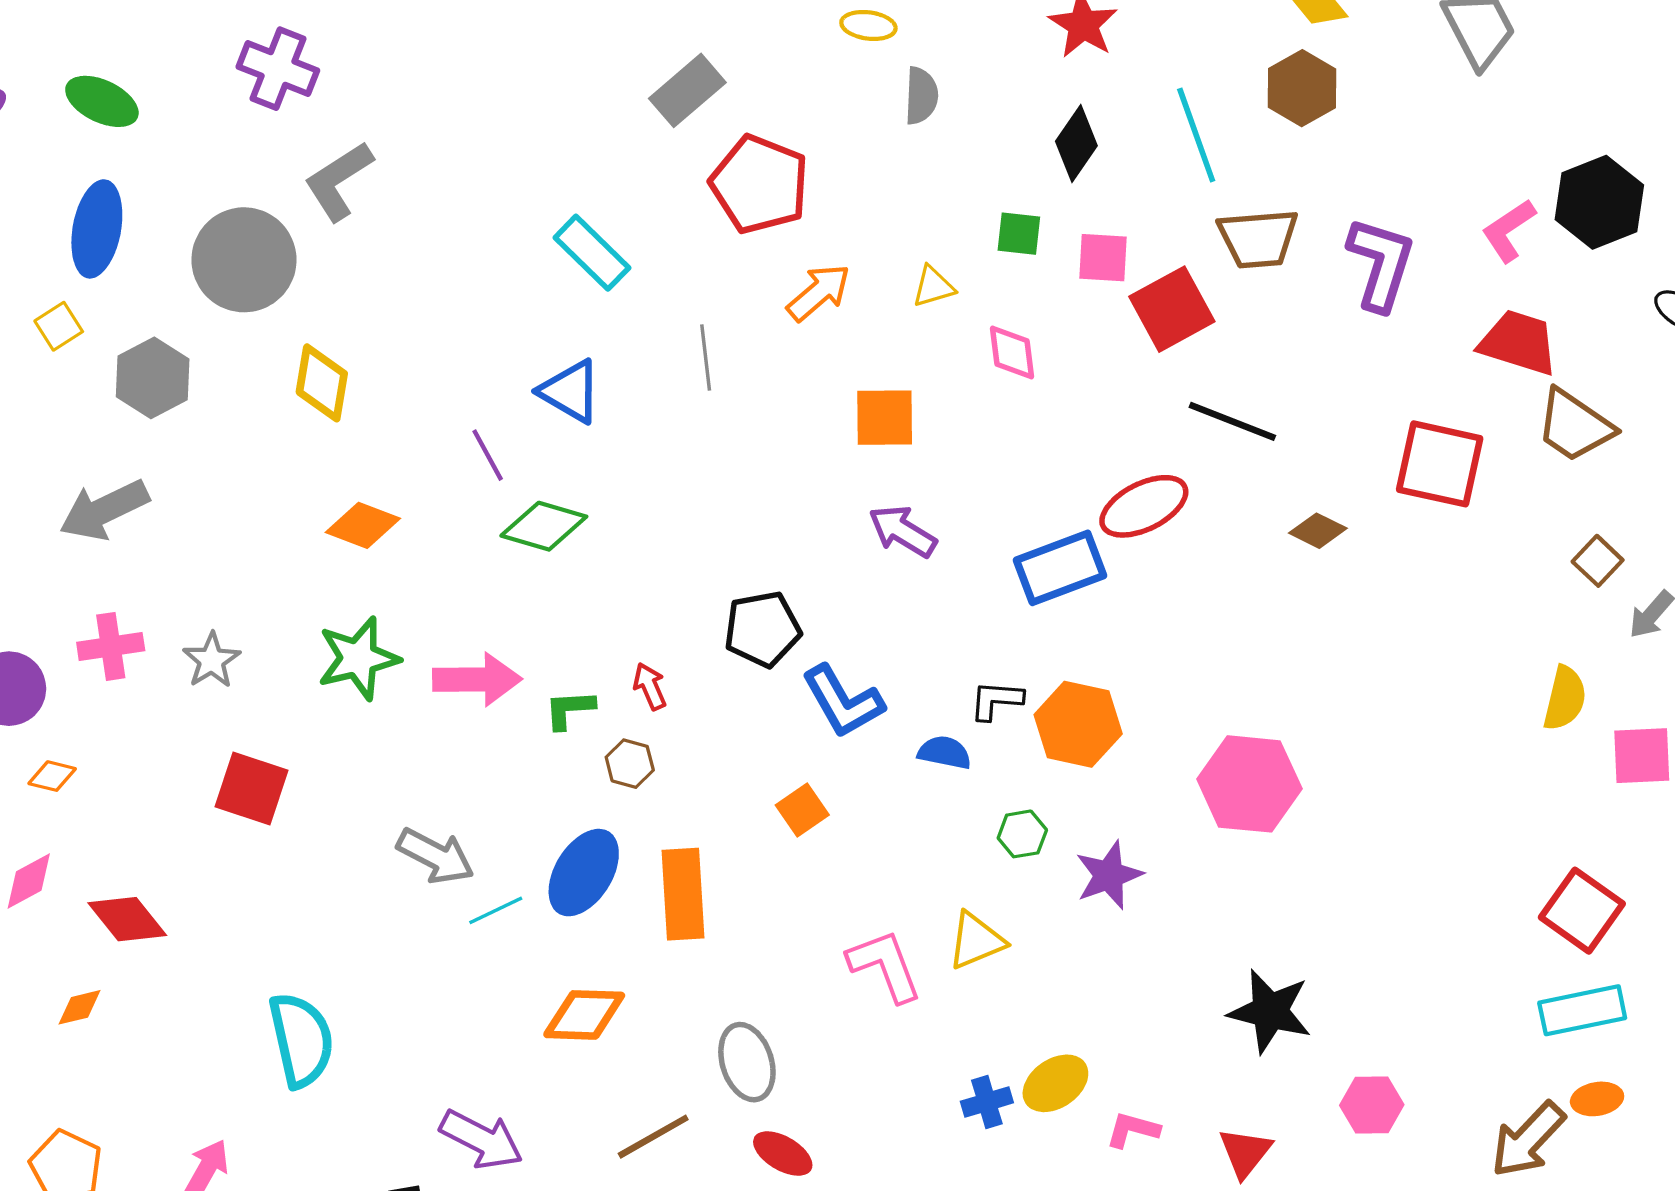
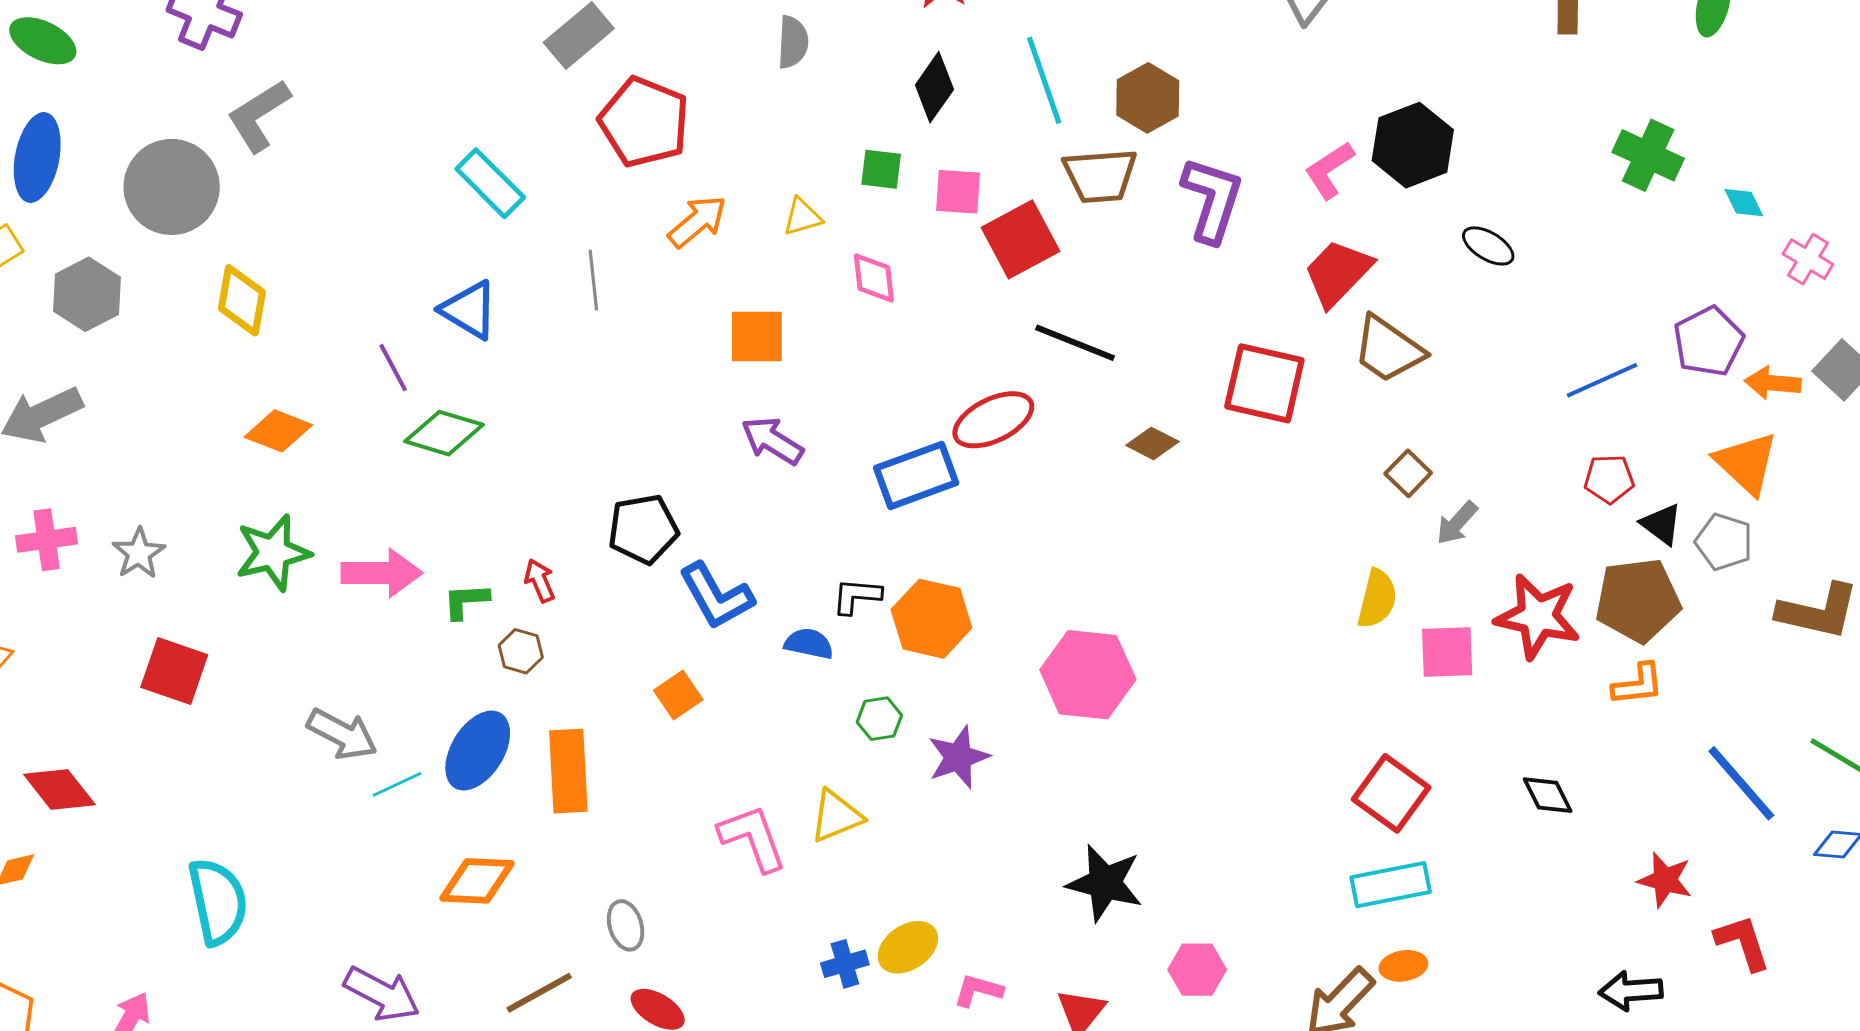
brown hexagon: (1302, 88) -> (1148, 98), moved
red trapezoid: (1519, 342) -> (1338, 273), turned -64
gray ellipse: (747, 1062) -> (626, 925), size x0.7

